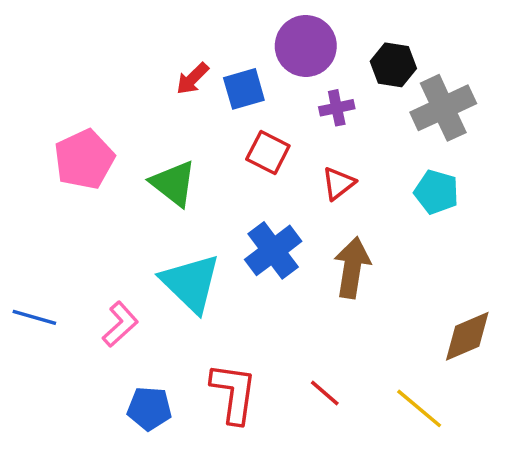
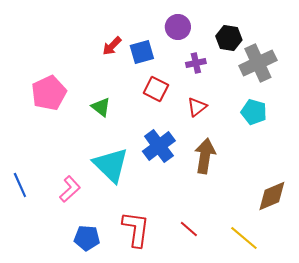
purple circle: (306, 46) -> (178, 27), size x0.7
green triangle: (173, 183) -> (101, 107), size x0.7
blue line: (34, 317) -> (20, 185), turned 50

